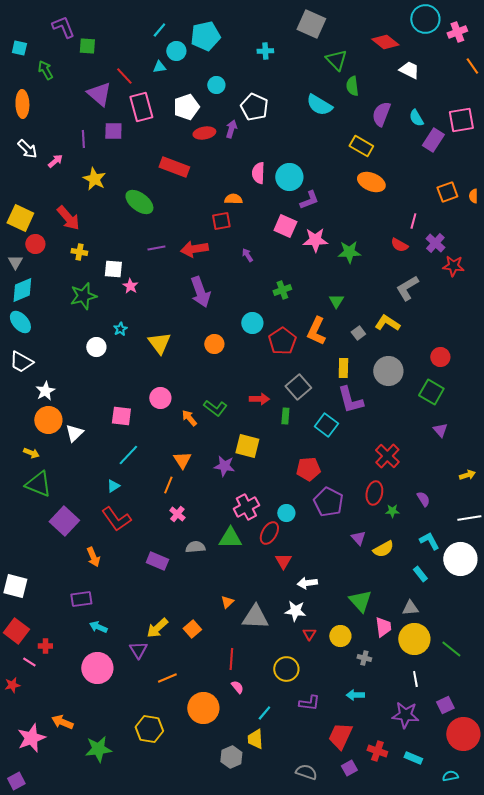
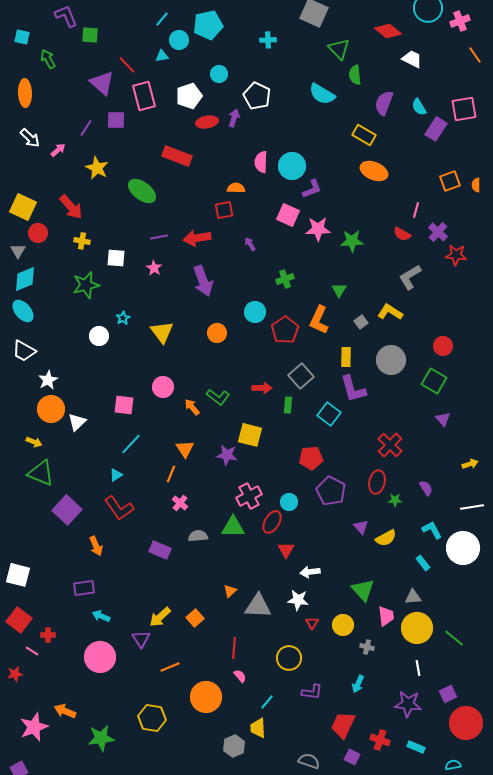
purple line: (83, 139) -> (86, 128), turned 36
pink star: (130, 286) -> (154, 268), moved
cyan arrow: (355, 695) -> (358, 684), turned -66
purple square: (349, 768) -> (352, 757), turned -35

